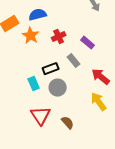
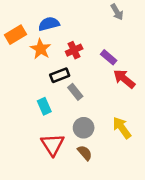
gray rectangle: (74, 61) -> (75, 92), moved
black rectangle: (51, 69) -> (60, 75), moved
red arrow: (101, 77) -> (124, 79), moved
gray circle: (58, 88) -> (84, 128), moved

